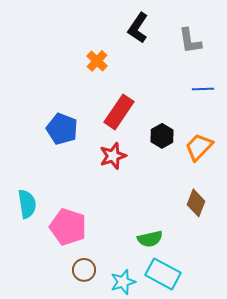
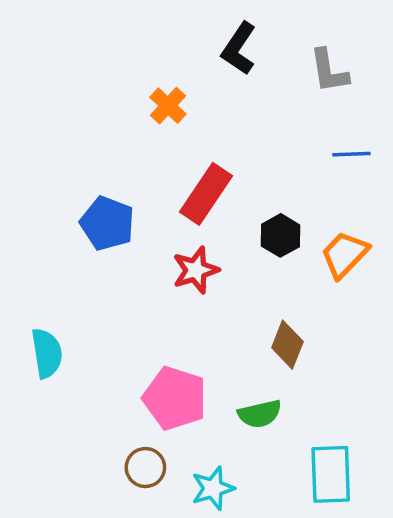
brown diamond: (196, 203) -> (287, 345), moved
pink pentagon: (68, 227) -> (175, 398), moved
cyan rectangle: (163, 274) -> (331, 474), moved, turned 60

